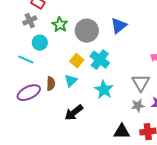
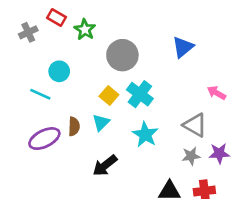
gray cross: (30, 21) -> (28, 32), moved
green star: (60, 25) -> (85, 30), moved
blue triangle: (119, 26) -> (183, 47), moved
gray triangle: (141, 83) -> (195, 125), turned -30

